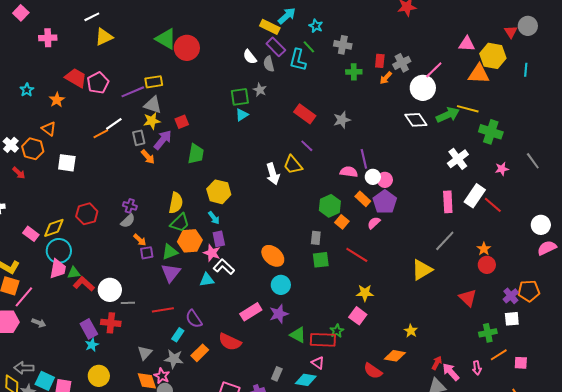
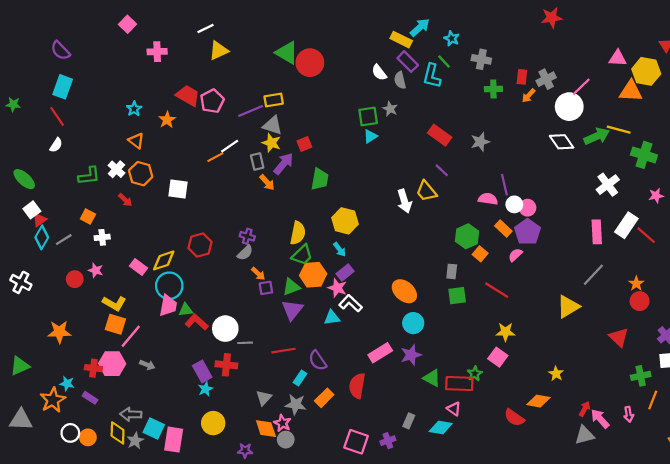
yellow star: (152, 121) -> (271, 143), turned 30
orange triangle: (49, 129) -> (136, 141), moved
purple rectangle: (219, 239) -> (345, 273), turned 63
red semicircle: (230, 342) -> (357, 386), turned 75
orange line: (499, 355) -> (653, 400), turned -36

